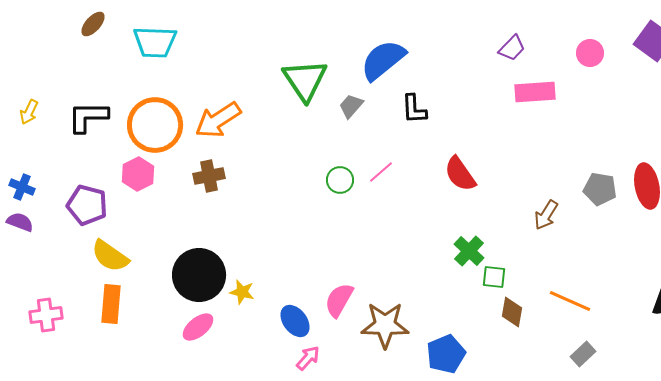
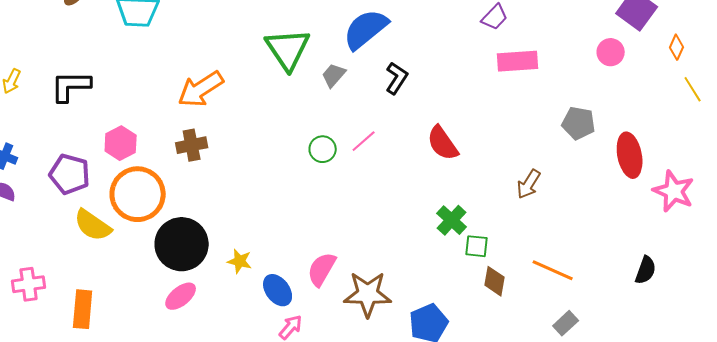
pink circle: (590, 53) -> (611, 52), moved
black L-shape: (414, 109) -> (397, 78), turned -144
orange circle: (155, 125) -> (138, 194), moved
gray pentagon: (600, 189) -> (579, 123), moved
yellow star: (242, 292) -> (240, 261), moved
orange rectangle: (111, 304) -> (83, 309), moved

